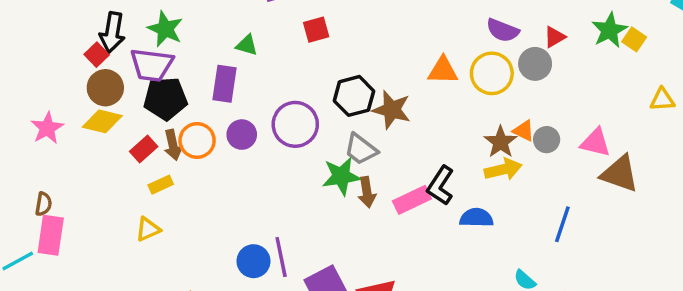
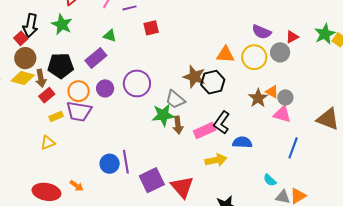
purple trapezoid: (152, 65) -> (79, 111), moved
purple rectangle: (224, 84) -> (96, 58), turned 40
black hexagon: (354, 96) -> (213, 82), moved
pink triangle: (595, 143) -> (282, 114), moved
brown arrow: (173, 145) -> (41, 78), moved
yellow arrow: (503, 169) -> (216, 160), moved

